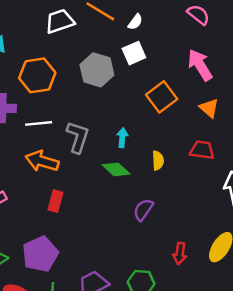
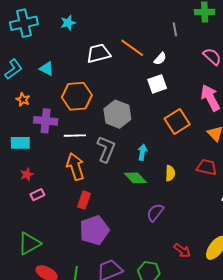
gray hexagon: (97, 70) -> (117, 114), moved
orange arrow: (42, 161) -> (75, 167), turned 52
red arrow: (180, 253) -> (182, 250), turned -66
purple pentagon: (40, 254) -> (94, 230), moved

